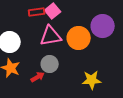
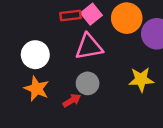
orange circle: (79, 38) -> (127, 18), moved
yellow star: (92, 80) -> (141, 79), moved

